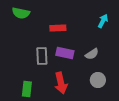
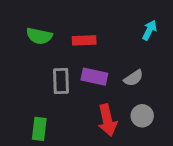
green semicircle: (21, 13) -> (39, 36), moved
red arrow: (61, 83) -> (107, 120), moved

